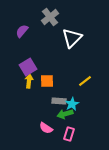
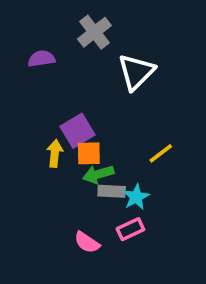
purple semicircle: (22, 31) -> (41, 59), turned 40
purple square: (28, 67) -> (77, 131), moved
green arrow: (65, 114) -> (98, 174), moved
pink rectangle: (69, 134) -> (130, 229), moved, turned 48

